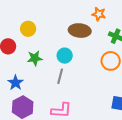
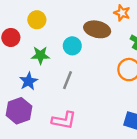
cyan circle: (65, 56) -> (72, 46), moved
blue star: (16, 83) -> (28, 81), moved

